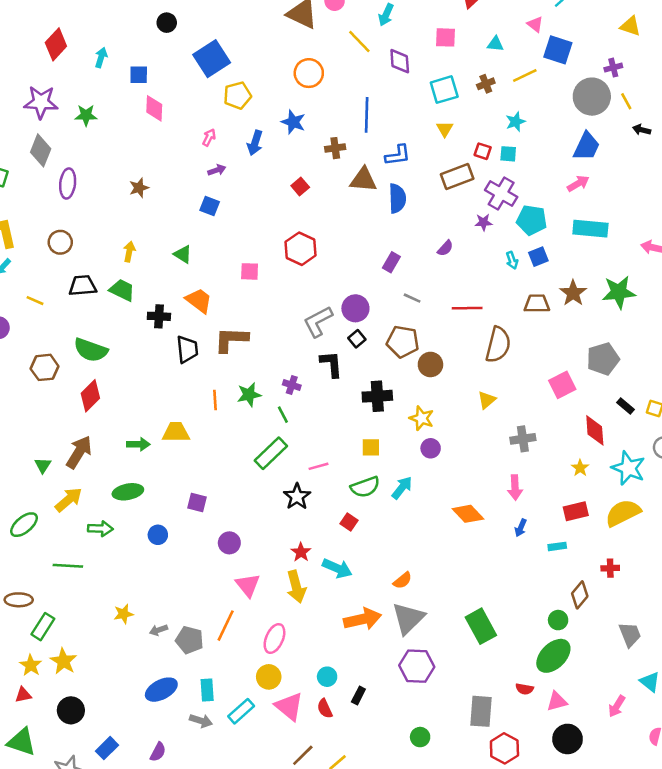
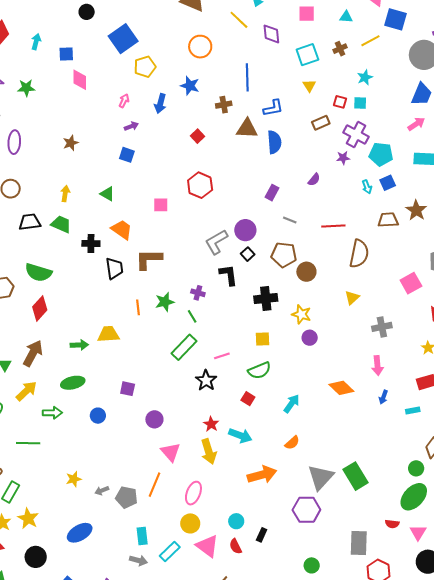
brown rectangle: (457, 177) -> (321, 123), size x0.7
cyan arrow: (402, 488) -> (292, 404), moved
gray triangle: (408, 618) -> (321, 477), moved
blue ellipse: (161, 690) -> (80, 533), moved
pink triangle: (557, 701) -> (418, 532), turned -42

